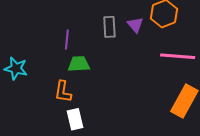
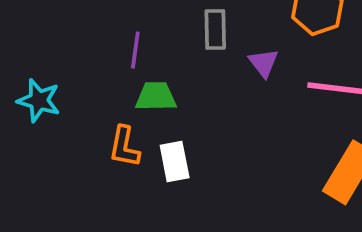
purple triangle: (135, 25) -> (264, 63), moved
white rectangle: (75, 119) -> (175, 162), moved

